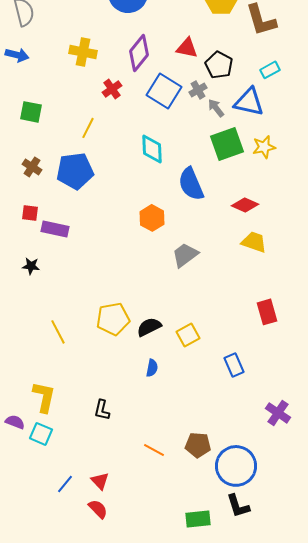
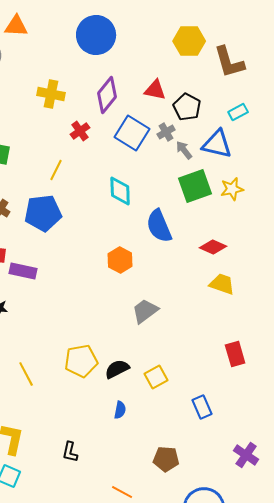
gray trapezoid: (185, 255) -> (145, 311), moved
brown pentagon: (198, 445) -> (166, 459), moved

